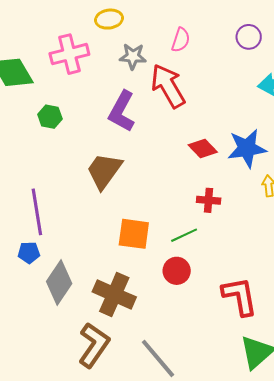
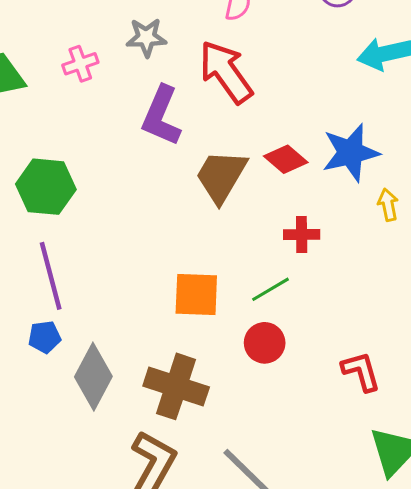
pink cross: (69, 54) -> (80, 64), moved, size x0.6
gray star: (133, 56) -> (146, 37), moved
green hexagon: (50, 117) -> (46, 187), moved, size x1.6
brown trapezoid: (104, 171) -> (221, 176), moved
red L-shape: (240, 296) -> (361, 371), size x0.7

